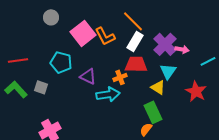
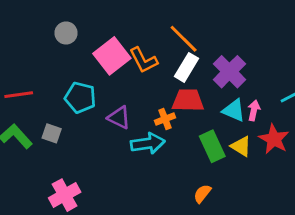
pink arrow: (182, 49) -> (254, 110), moved, turned -88
cyan triangle: (168, 71) -> (234, 110), turned -42
yellow triangle: (158, 87) -> (241, 146), moved
green rectangle: (153, 112) -> (212, 146), moved

